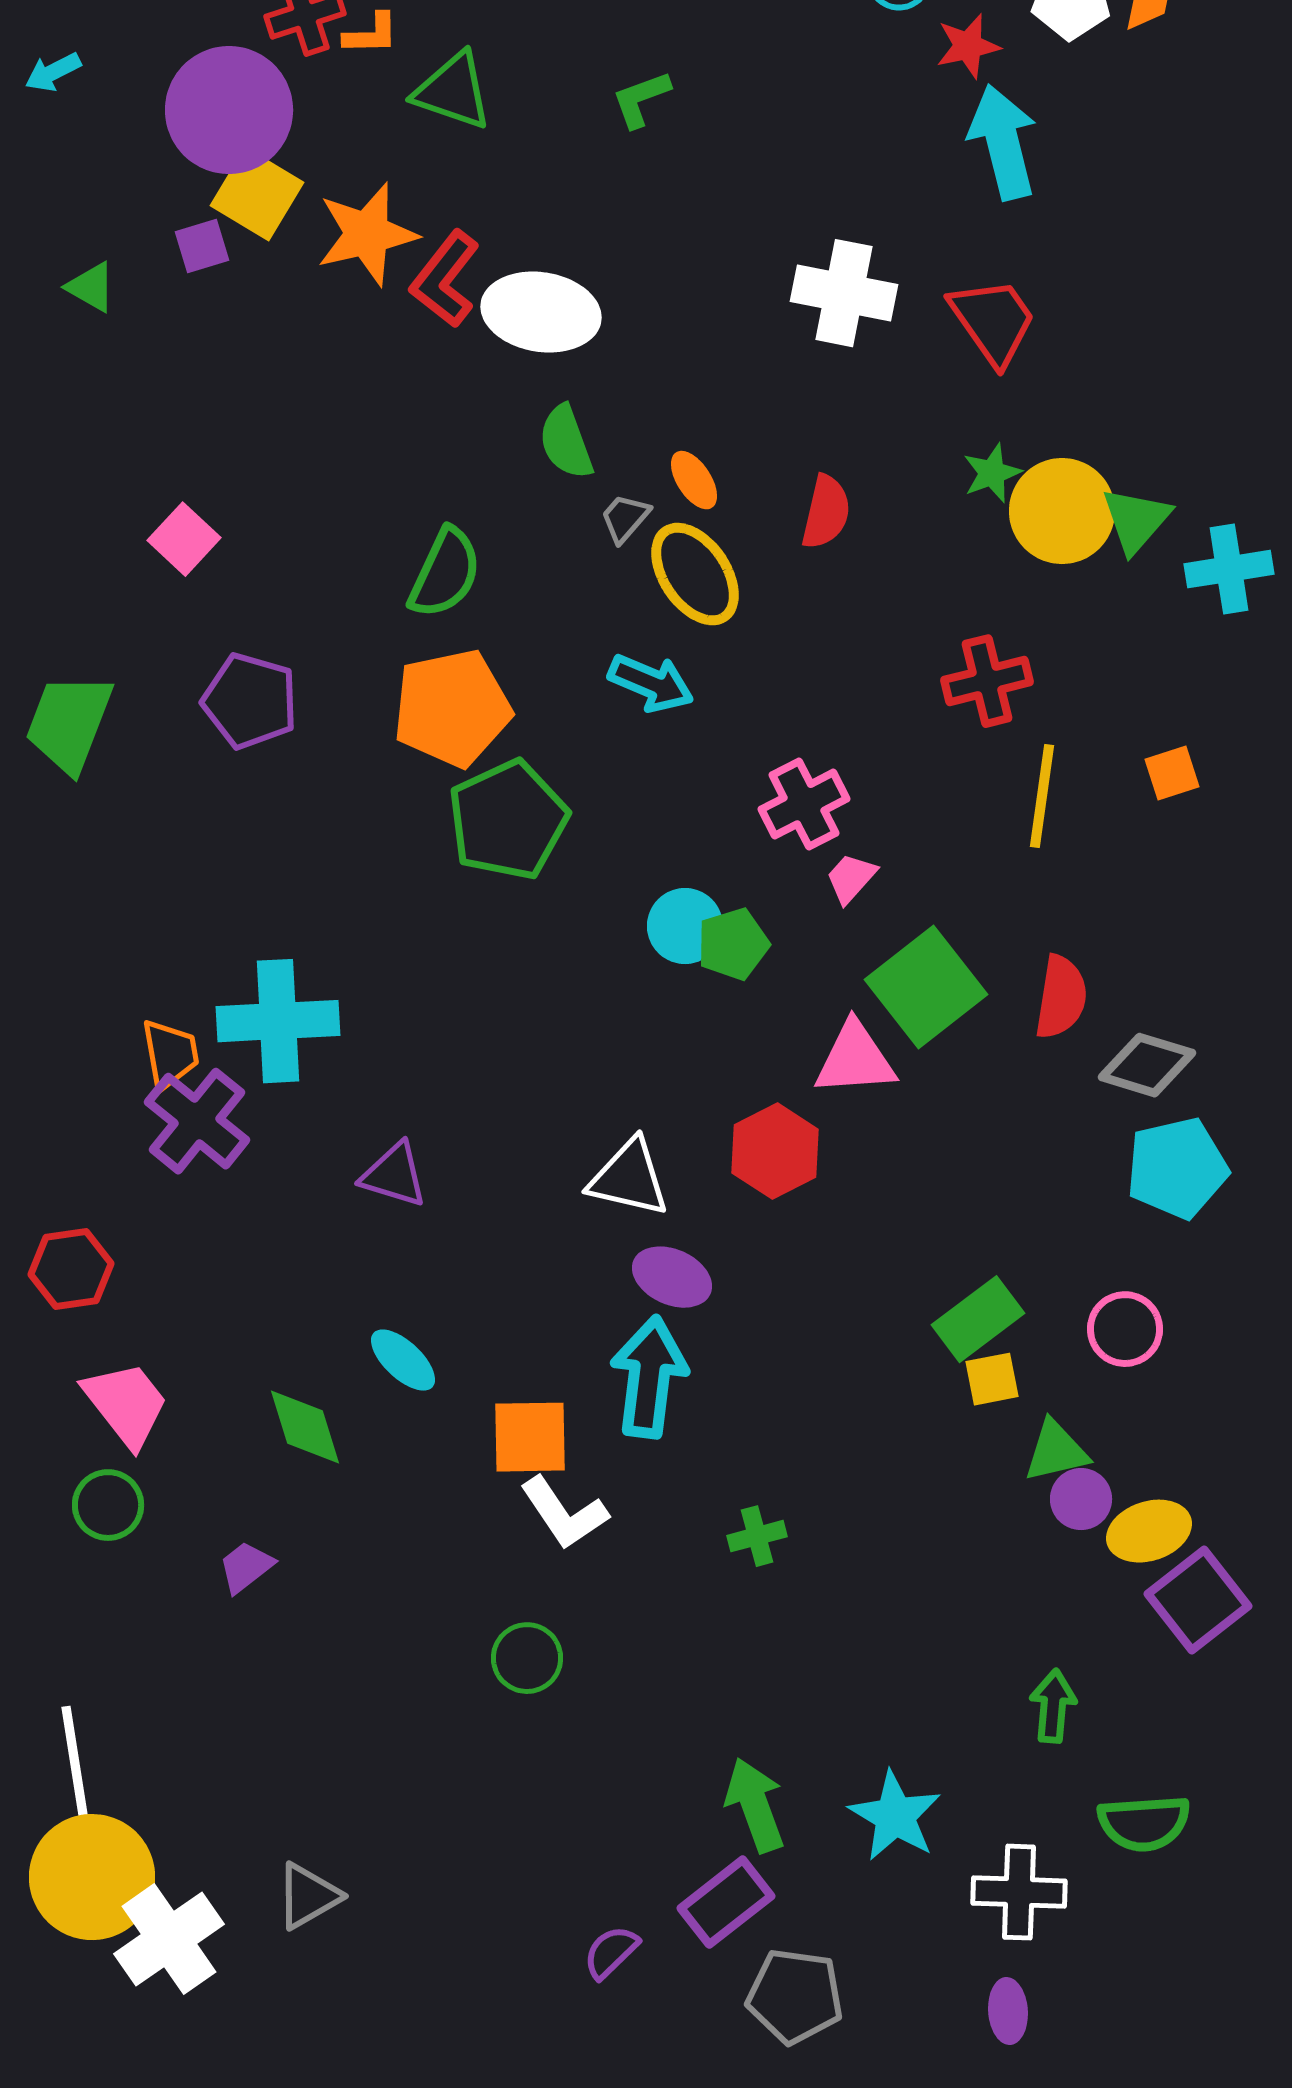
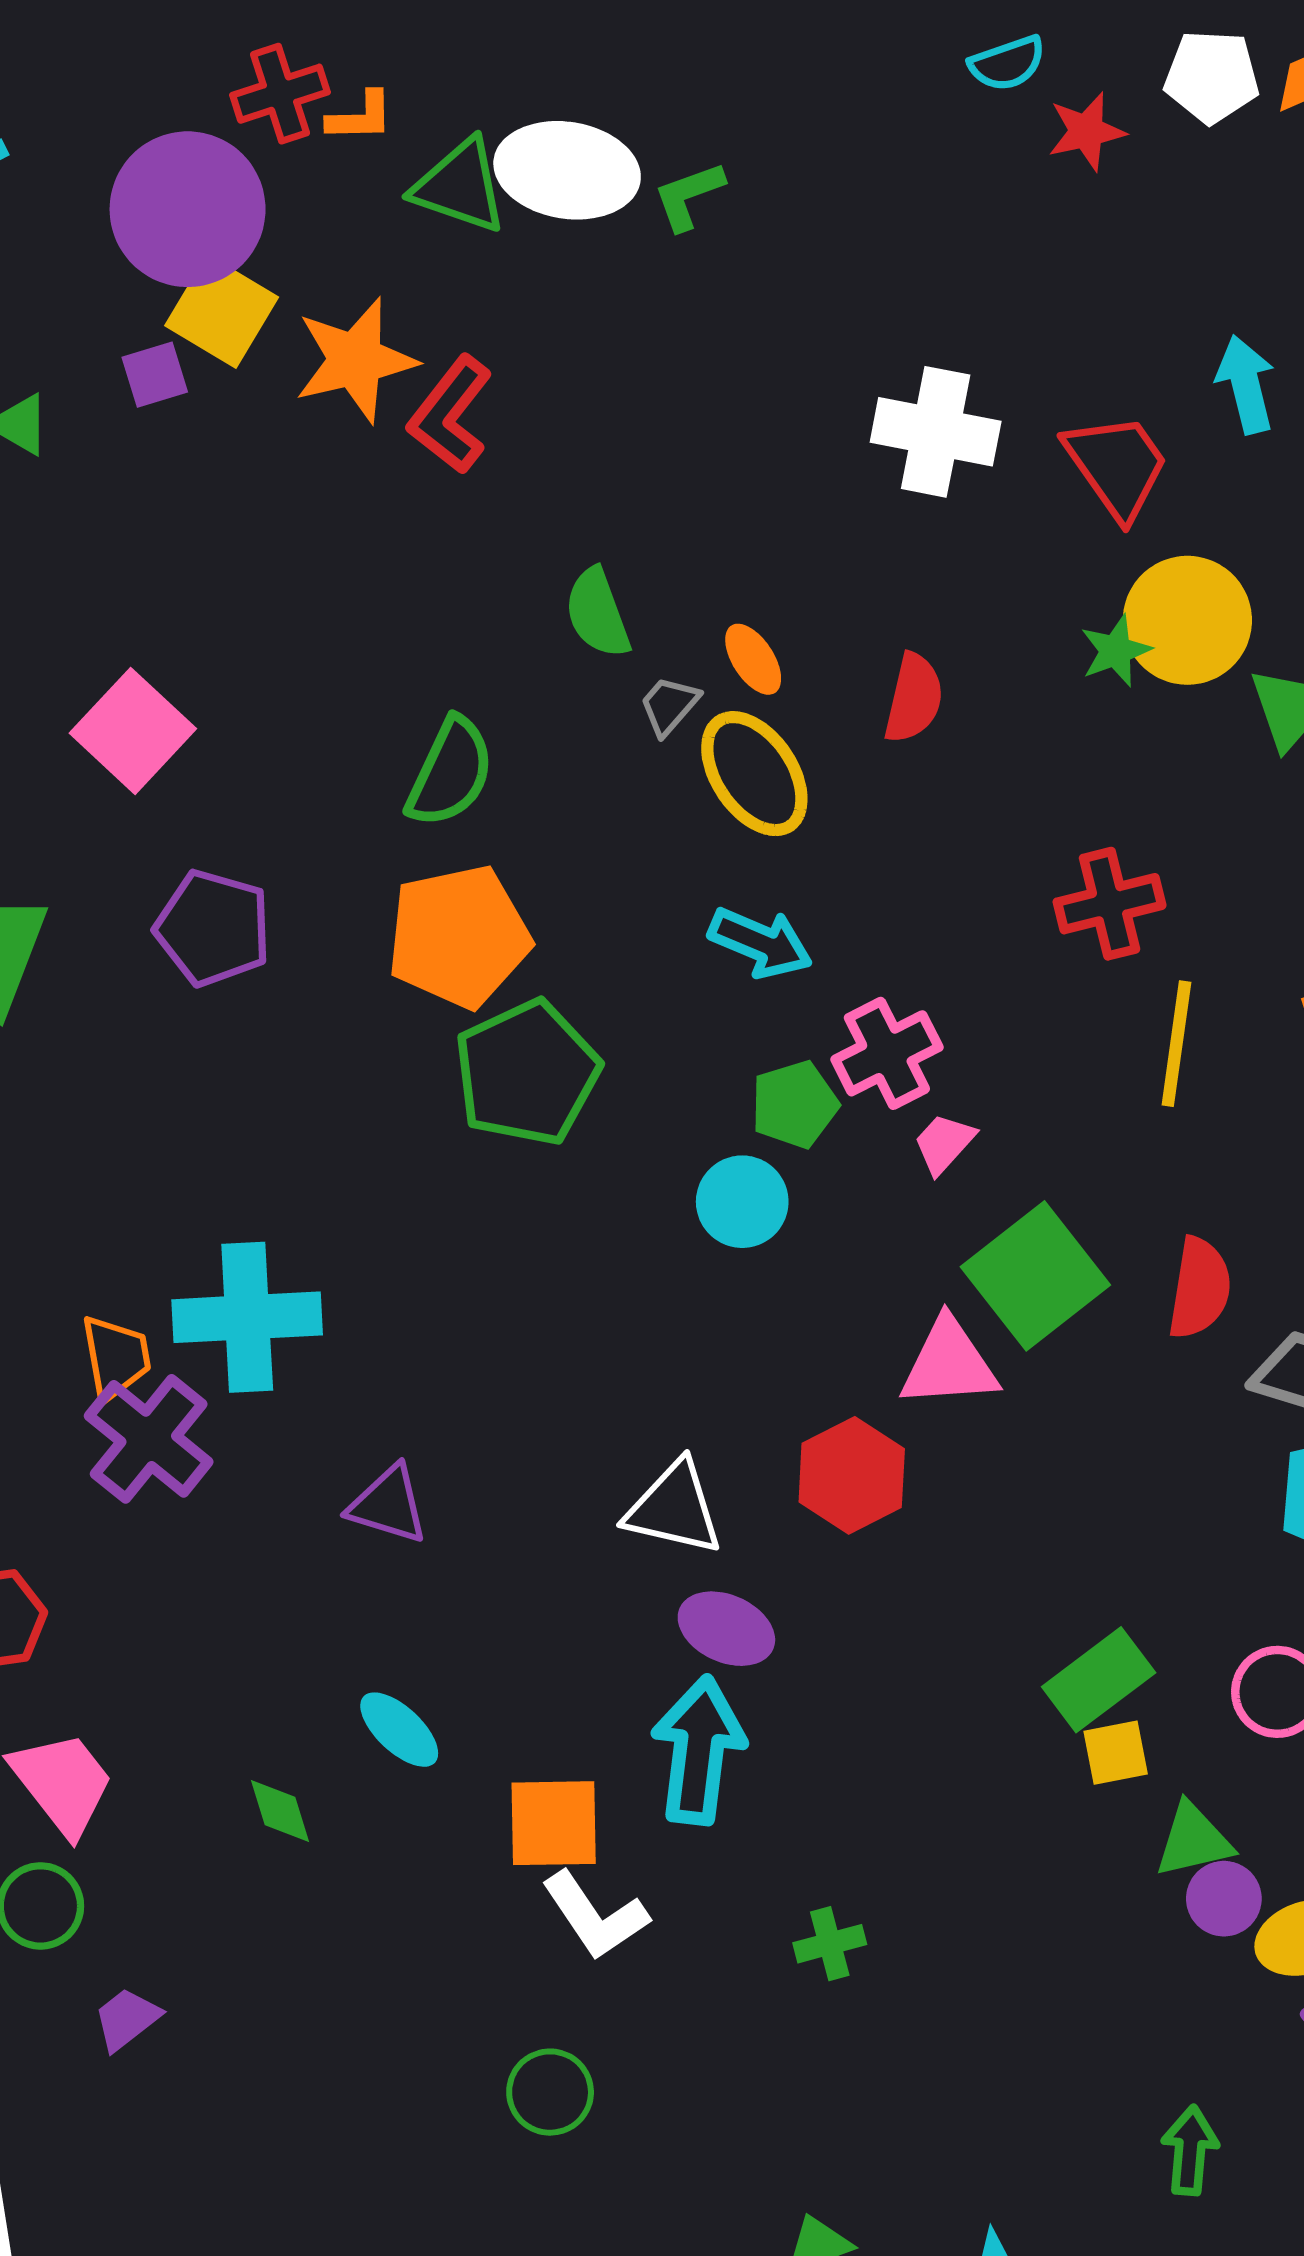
cyan arrow: (1003, 142) -> (1246, 384), moved, size x0.7
white ellipse: (541, 312) -> (567, 170), moved
yellow circle: (1062, 511) -> (1187, 620), moved
pink square: (184, 539) -> (133, 731), size x1.4
cyan arrow: (651, 683) -> (760, 943), moved
green pentagon: (733, 944) -> (795, 1104), moved
green diamond: (305, 1427) -> (280, 1811), size x0.7
purple trapezoid: (246, 1567) -> (127, 2019), moved

